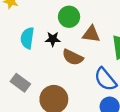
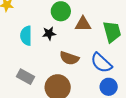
brown semicircle: (73, 57) -> (69, 58), moved

